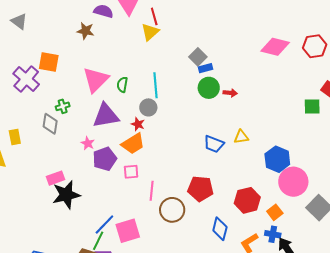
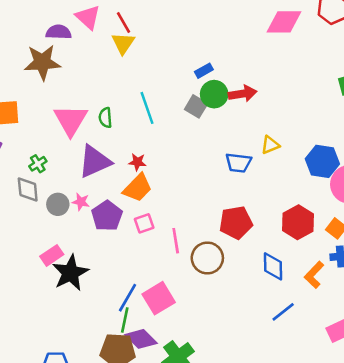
brown star: (86, 31) -> (42, 62), size x1.6
gray square: (198, 57) -> (196, 106), moved
red arrow: (230, 93) -> (243, 94), size x1.5
gray circle: (148, 107) -> (58, 204), moved

